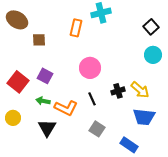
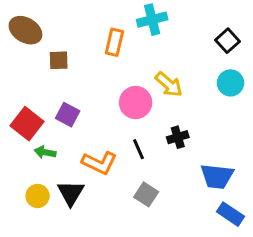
yellow arrow: (140, 90) -> (169, 84), moved
green arrow: (43, 101) -> (45, 152), moved
yellow circle: (13, 118) -> (38, 196), moved
blue rectangle: (129, 145) -> (231, 214), moved

